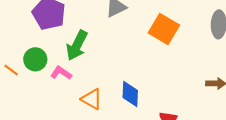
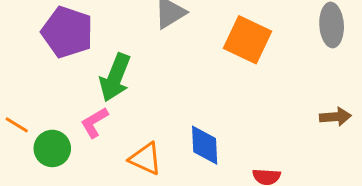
green circle: (35, 59) -> (52, 148), moved
pink L-shape: (61, 73) -> (94, 122), turned -60

